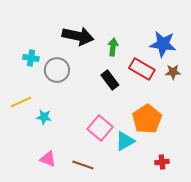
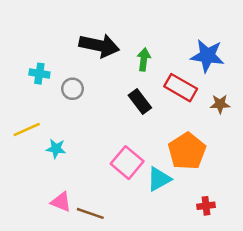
gray circle: (57, 70) -> (72, 89), size x0.7
brown star: (173, 72) -> (220, 104), moved
brown line: (83, 165) -> (90, 213), moved

